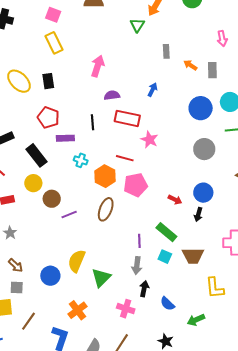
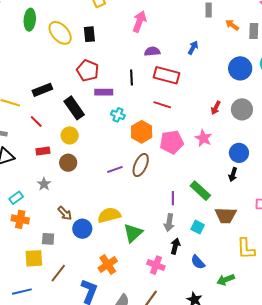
pink star: (149, 140) -> (203, 138), moved
red line: (125, 158) -> (162, 105), moved
brown circle: (52, 199) -> (68, 163), moved
red arrow: (175, 200) -> (216, 108), moved, turned 88
purple line: (69, 214) -> (115, 169), moved
cyan square: (165, 257) -> (198, 227), moved
yellow semicircle: (77, 261) -> (109, 215), turned 50
brown arrow: (16, 265) -> (65, 213), moved

